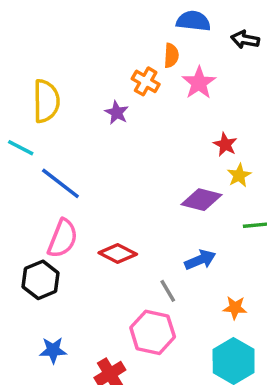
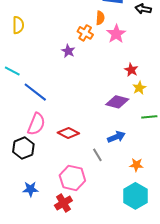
yellow semicircle: (46, 101) -> (18, 25), moved, size x0.7
pink hexagon: (153, 332) -> (72, 178), moved

